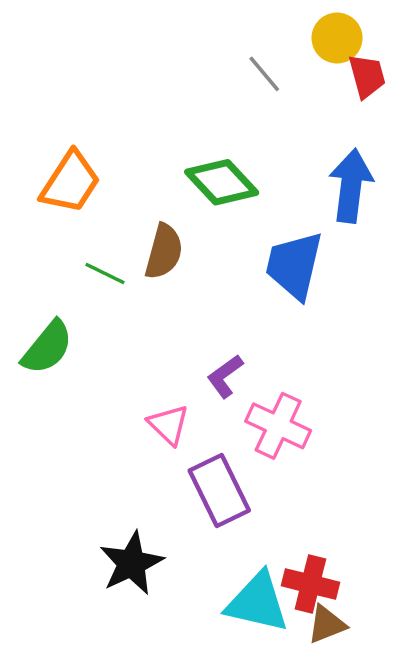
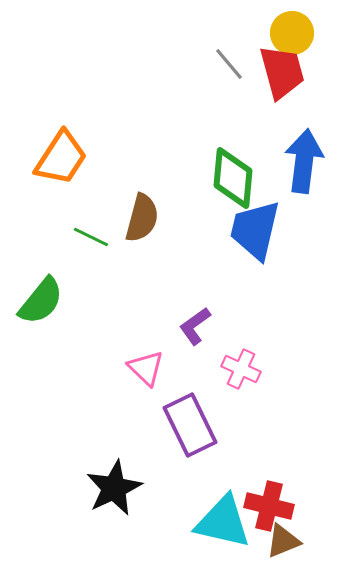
red trapezoid: (367, 76) -> (282, 72), moved, size x1.4
green diamond: (222, 182) -> (233, 178), moved, turned 48
pink cross: (278, 426) -> (241, 369), size x0.7

